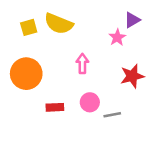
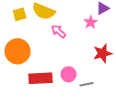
pink arrow: (82, 64) -> (59, 31), moved, turned -49
red rectangle: (55, 107) -> (41, 78), size x1.6

